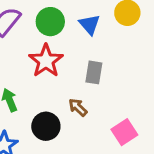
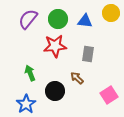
blue triangle: (90, 24) -> (85, 21), turned -42
red star: (46, 61) -> (55, 46), turned 30

